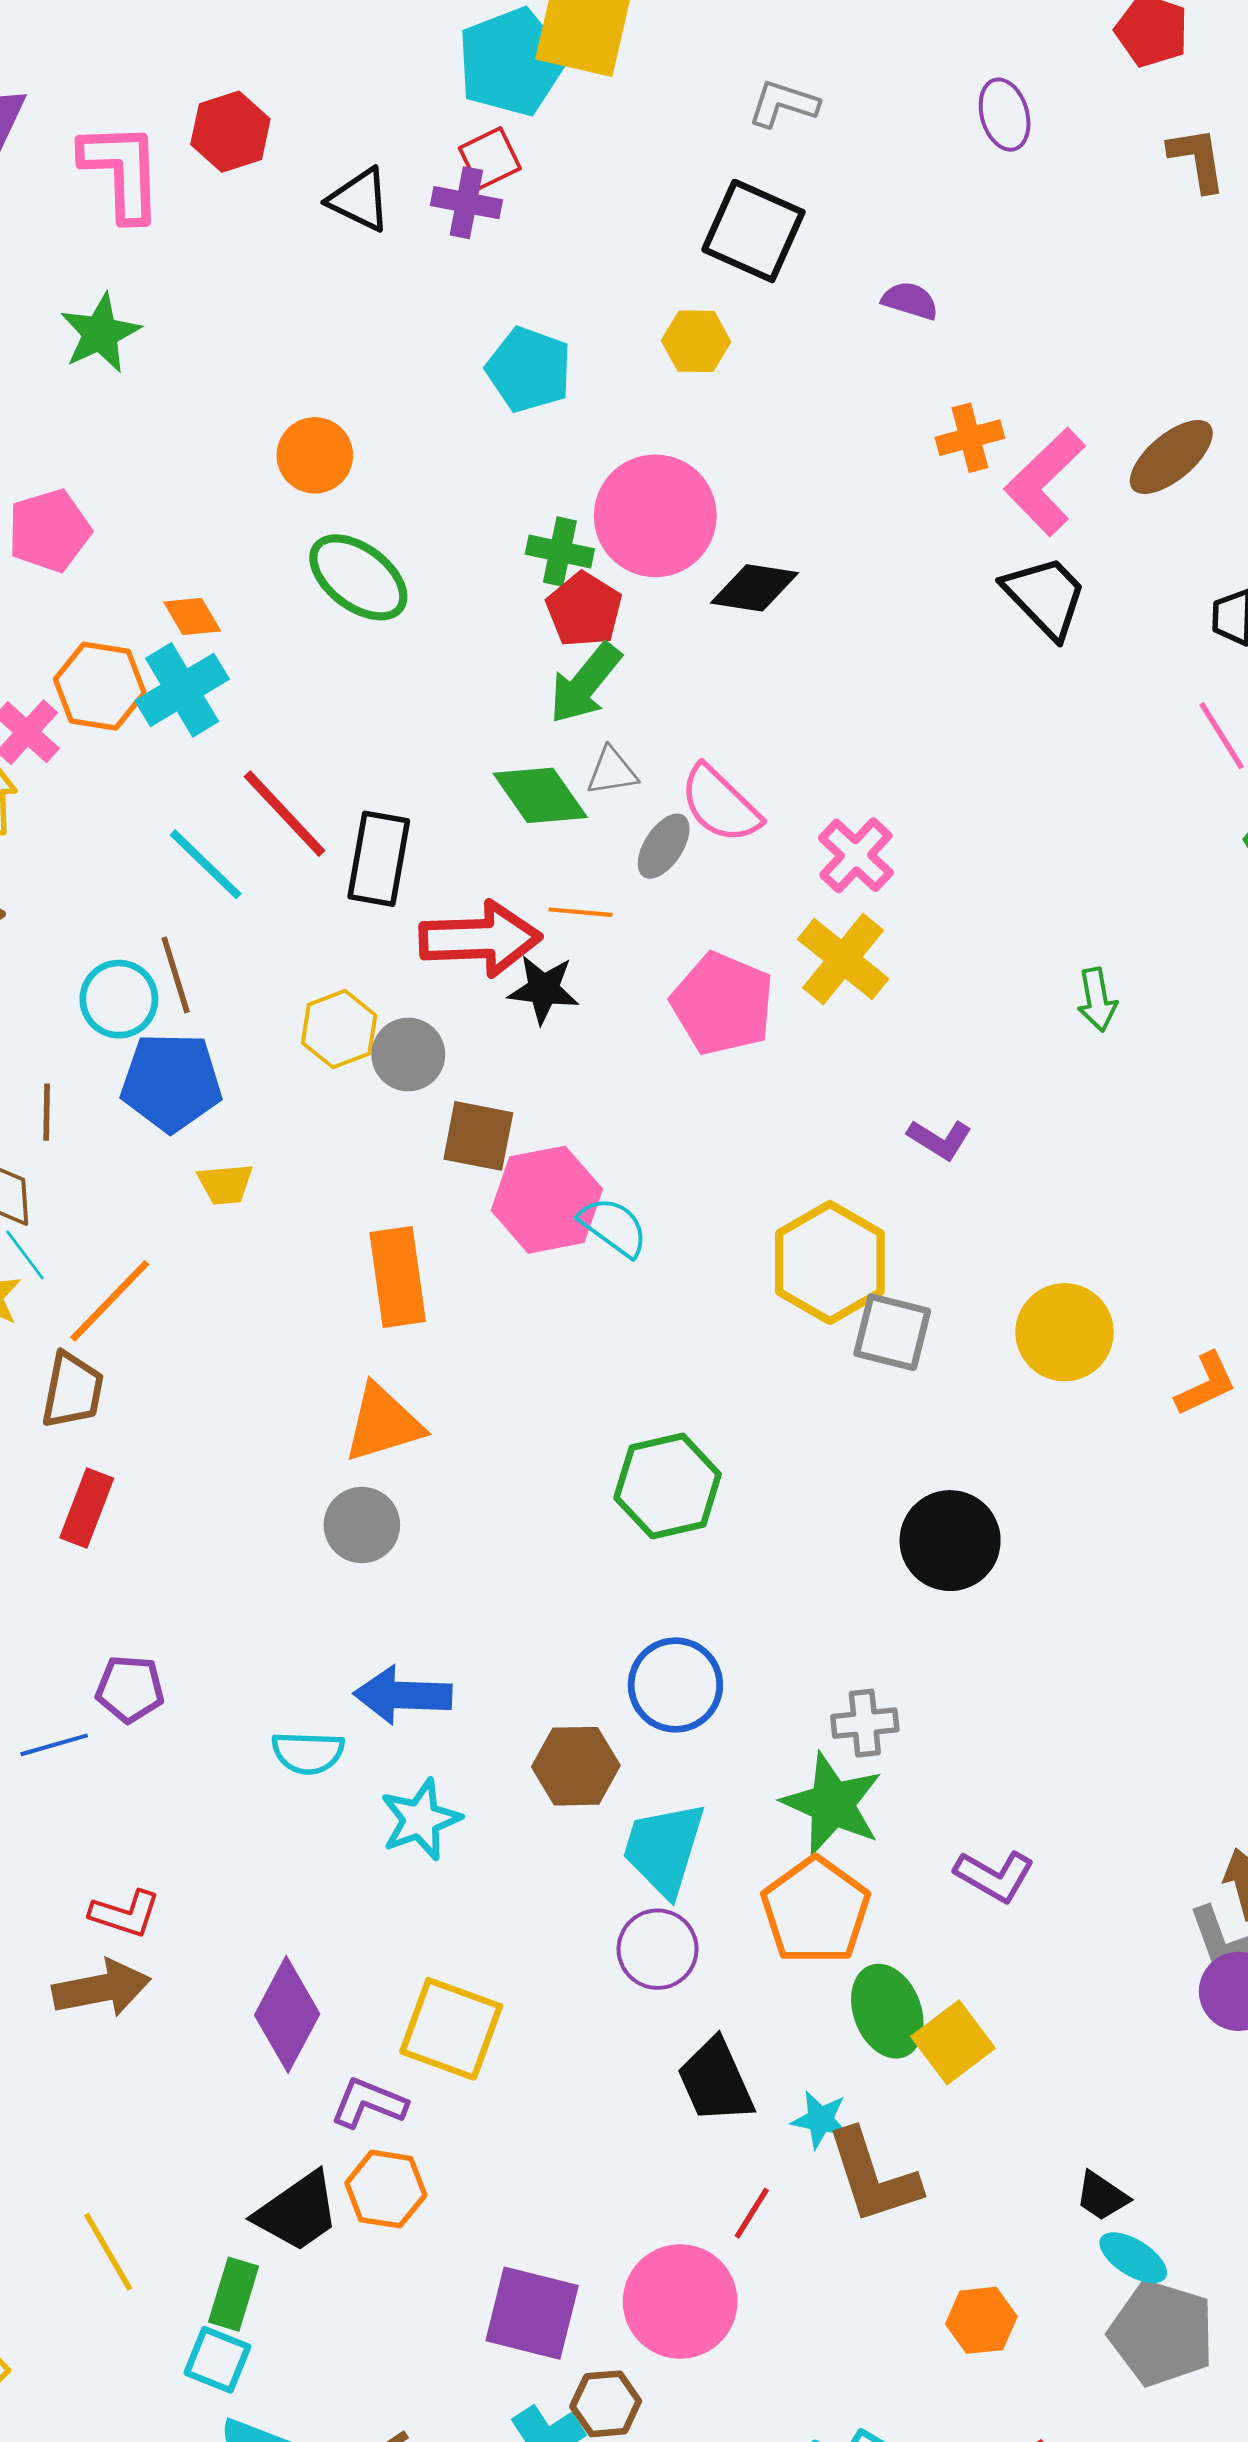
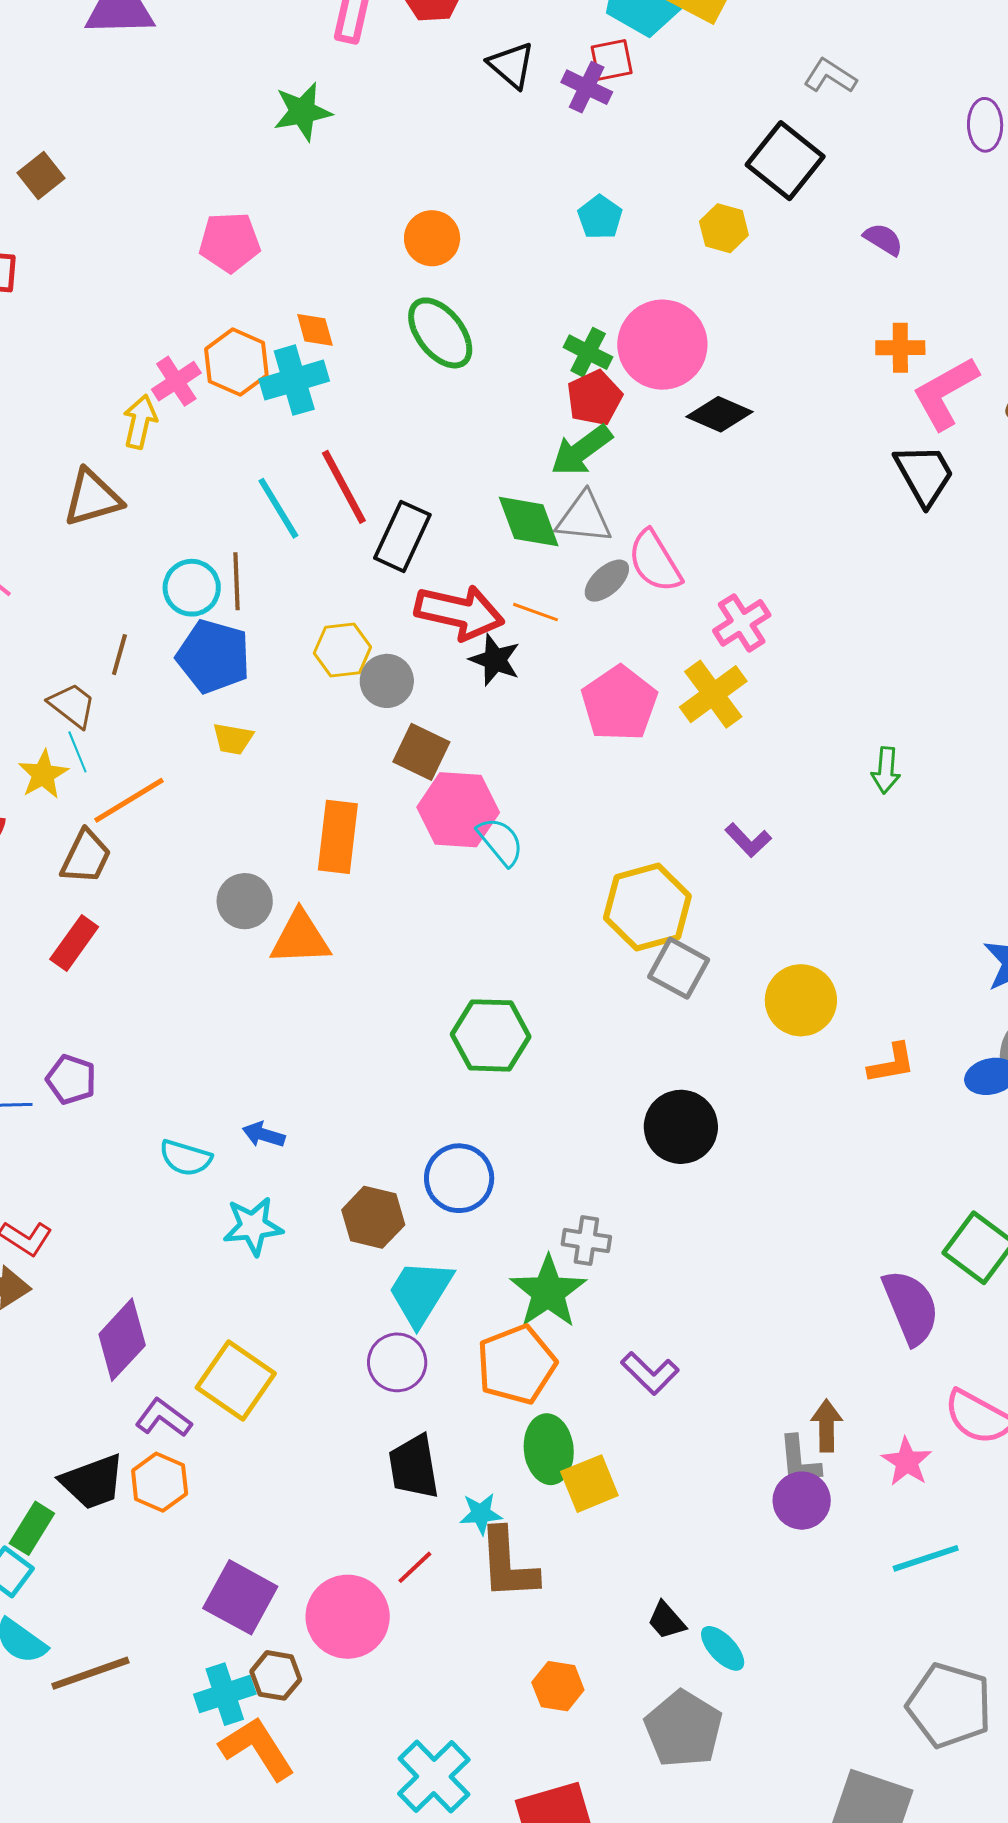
cyan pentagon: (529, 370) -> (600, 217), size x0.7
gray triangle: (612, 771) -> (584, 518), size x1.5
gray circle: (362, 1525) -> (245, 901), moved
blue arrow: (403, 1695) -> (264, 1135), size x0.6
cyan star: (820, 2120) -> (481, 1514), turned -30
cyan ellipse: (1133, 2258) -> (723, 1648), moved

